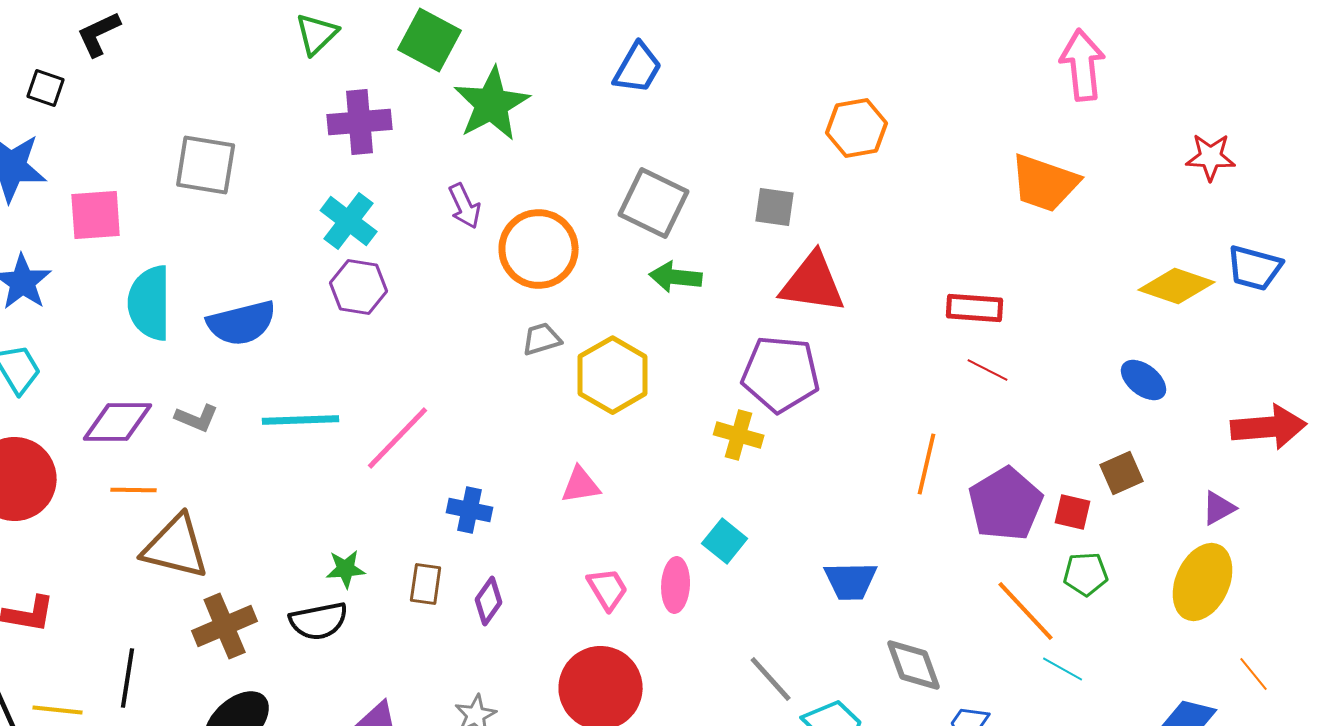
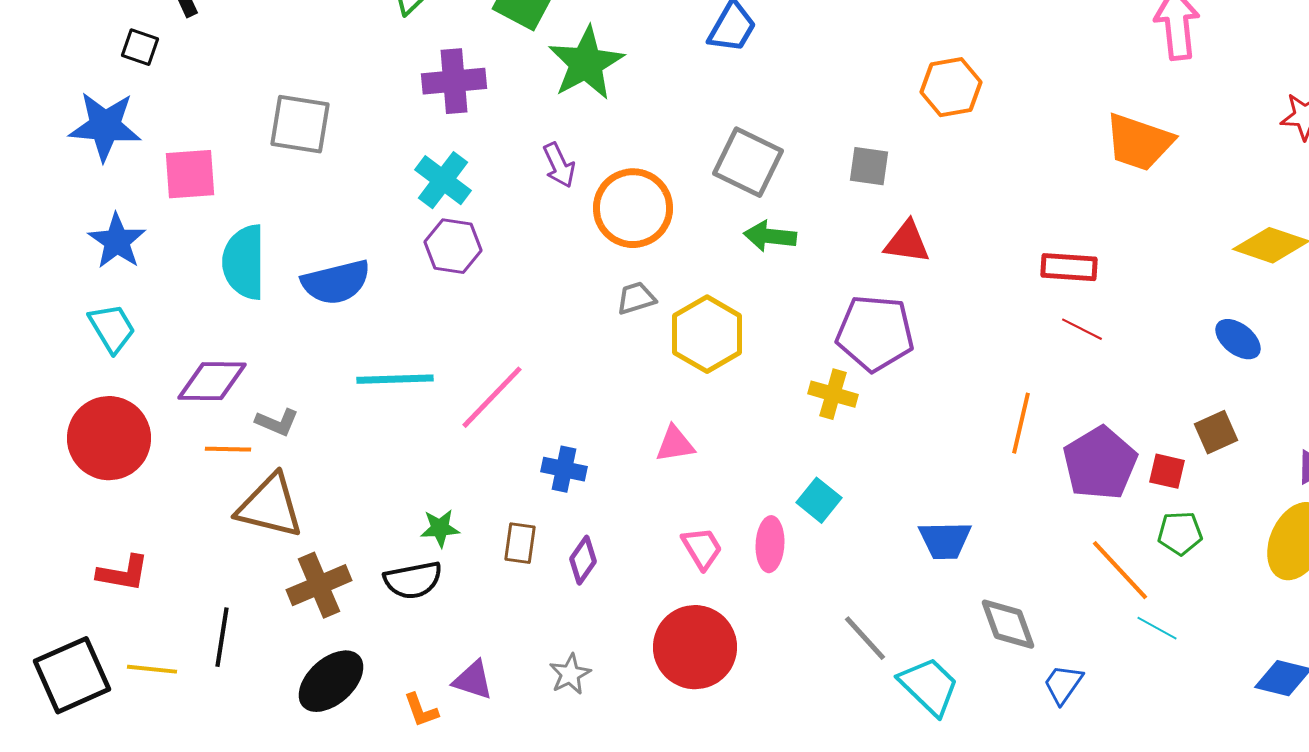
red triangle: (813, 283) -> (907, 242), size x0.7
gray L-shape: (197, 418) -> (277, 422), moved

